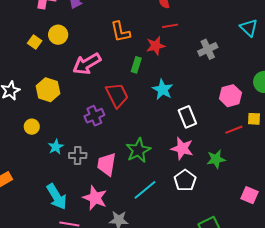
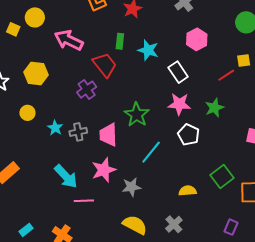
pink arrow: (87, 64) -> (69, 40), turned 68
green rectangle: (136, 65) -> (120, 41), moved
pink hexagon: (230, 96) -> (197, 39), moved
pink star: (95, 198) -> (104, 170), turned -30

